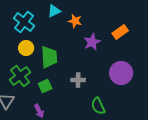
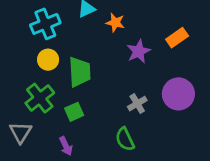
cyan cross: (24, 22) -> (45, 24), turned 30
gray cross: (78, 80) -> (137, 104), moved, turned -32
green semicircle: (98, 106) -> (125, 139), moved

